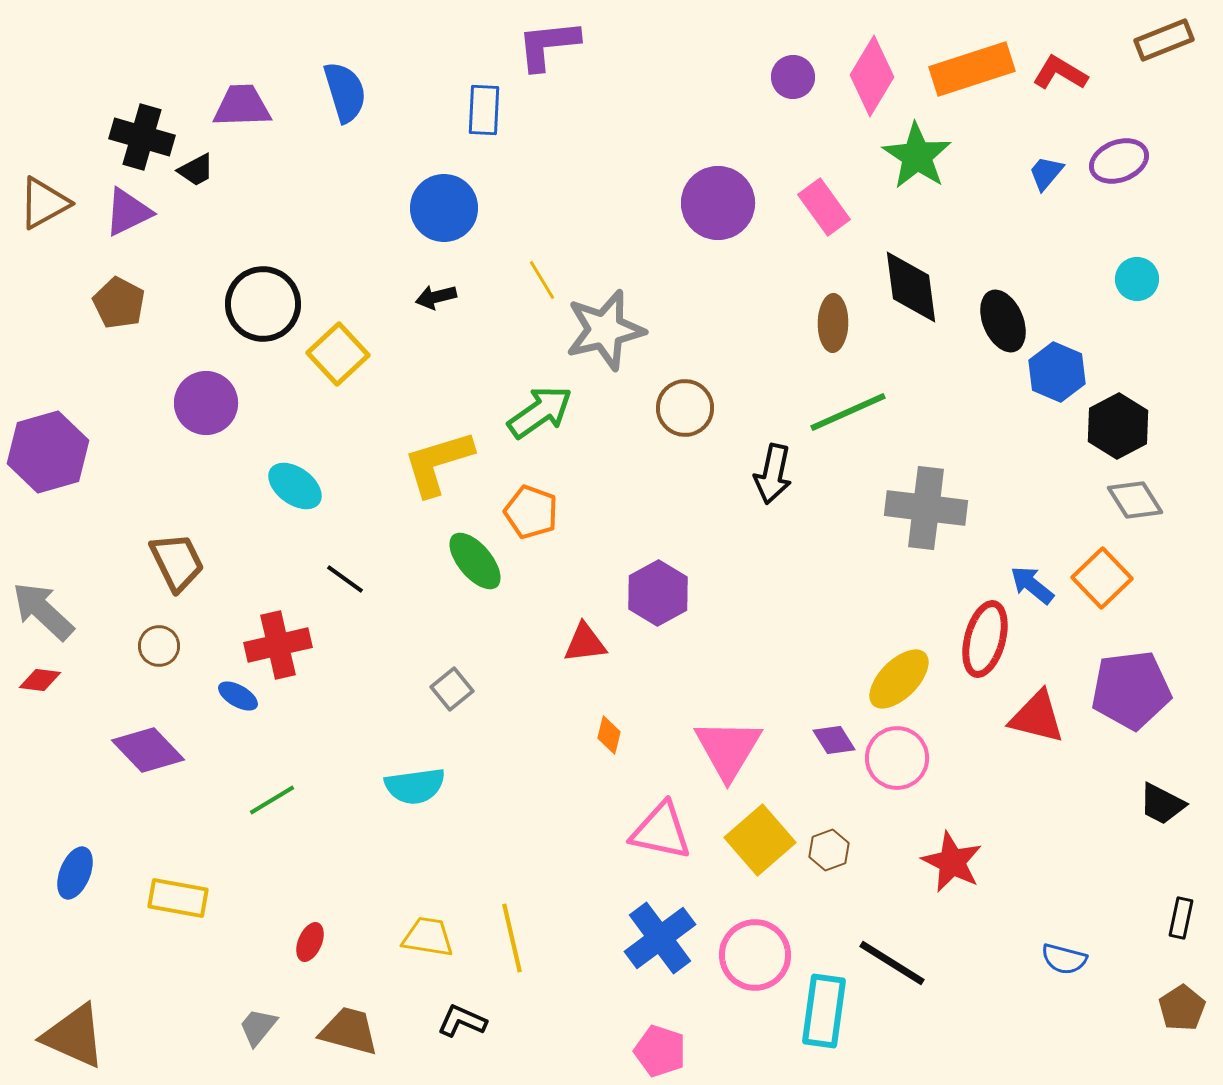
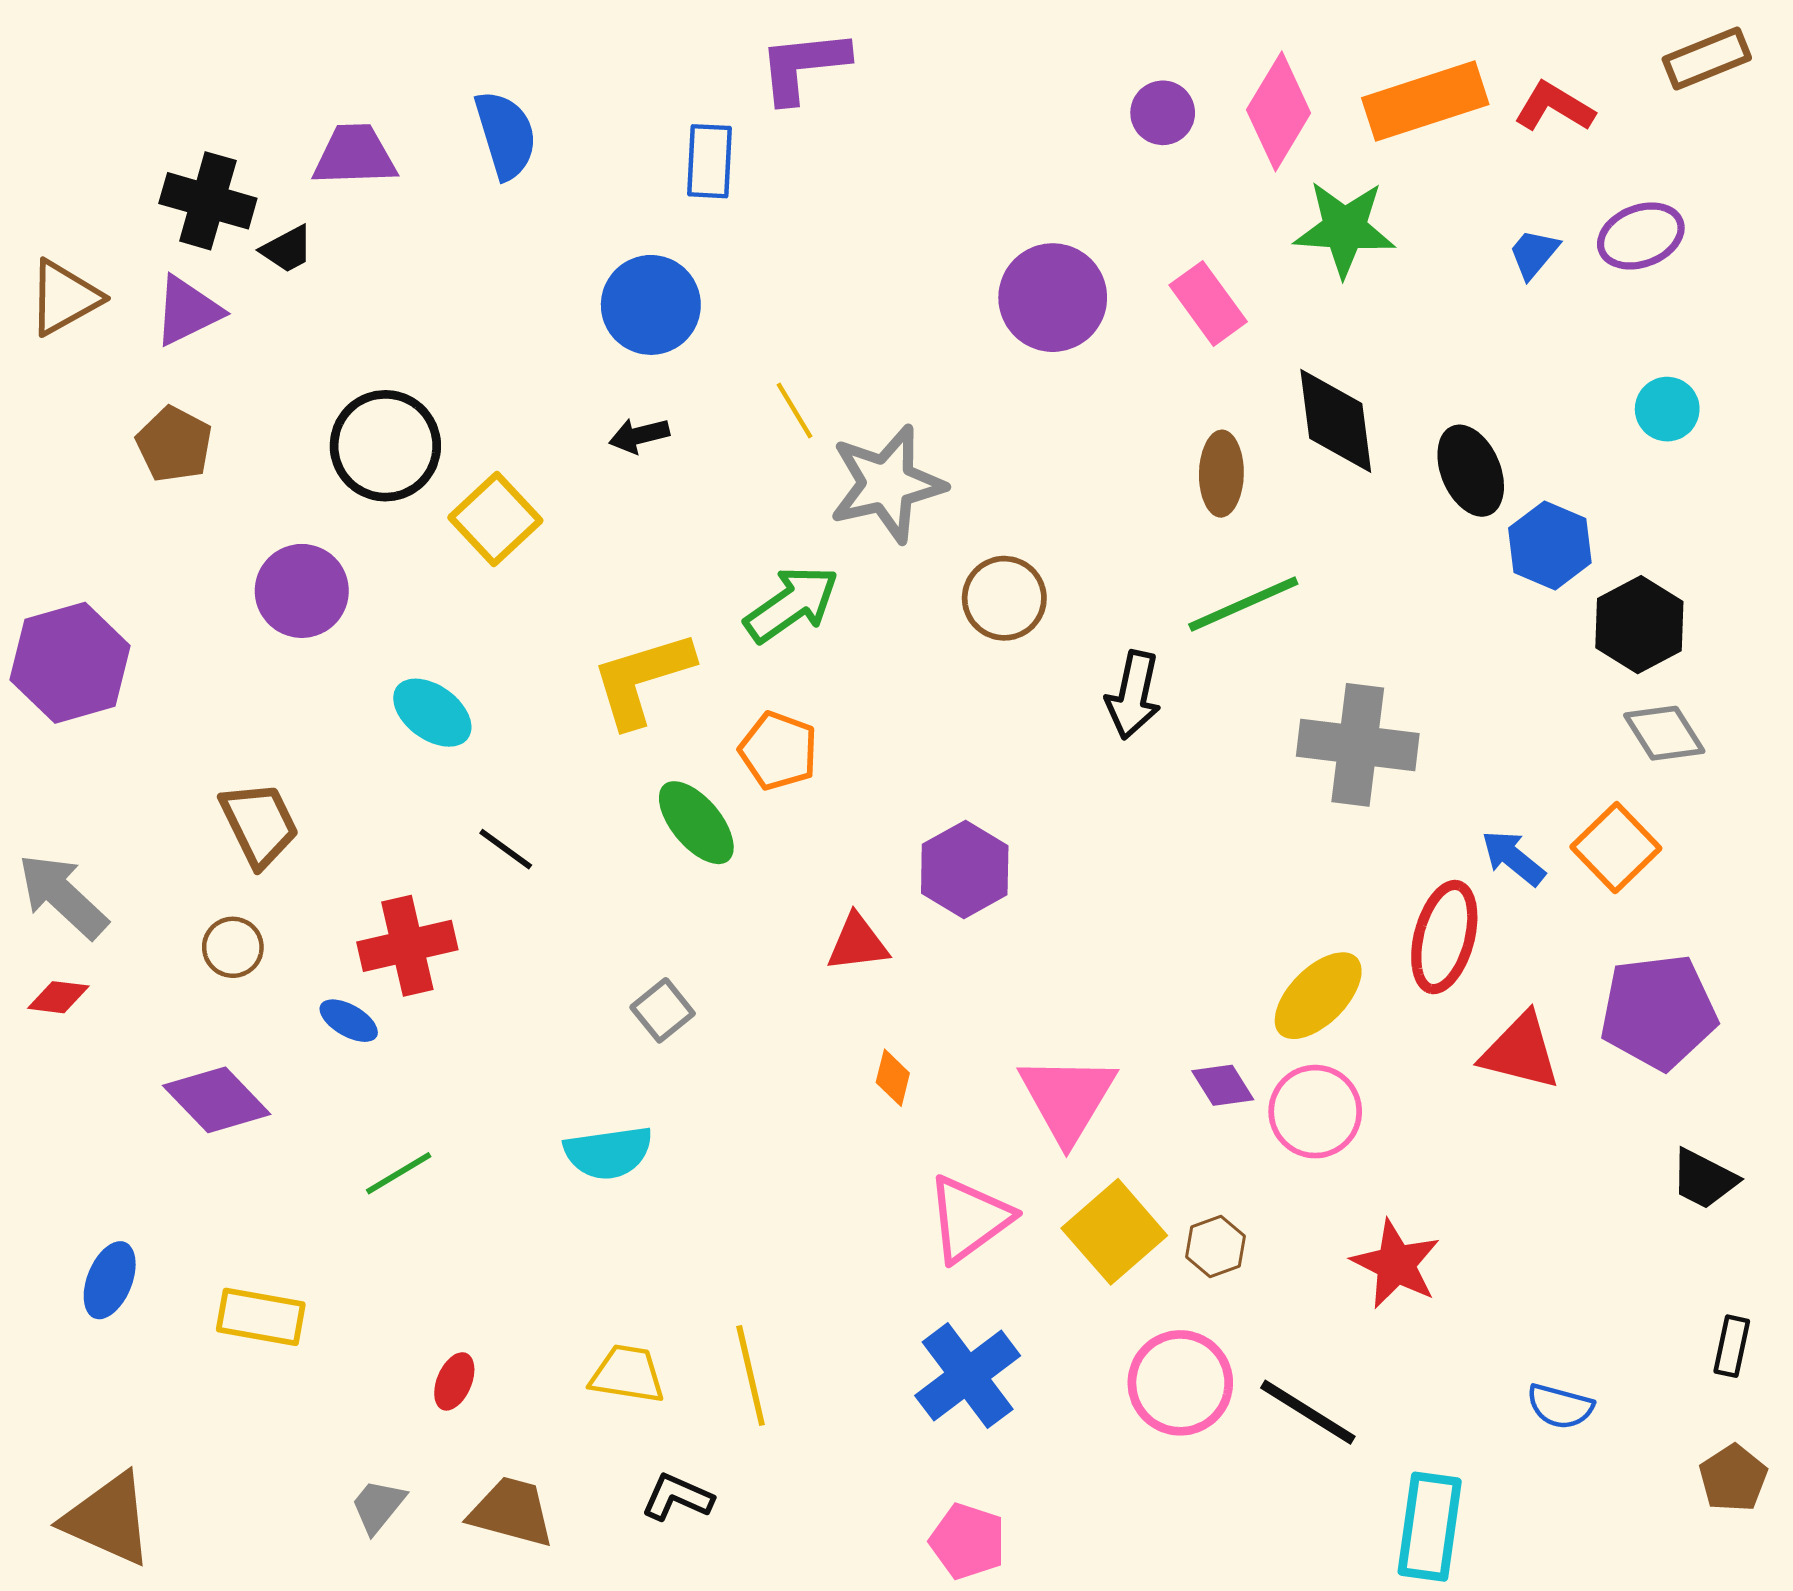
green star: (917, 156) -> (1345, 229), turned -30
pink triangle: (661, 831) -> (969, 1219), turned -48
pink circle: (755, 955) -> (1180, 1383), moved
cyan rectangle: (824, 1011) -> (1430, 1527), moved

